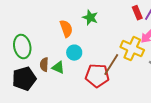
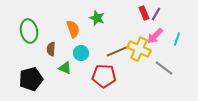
green ellipse: (22, 47) -> (29, 31), moved
brown semicircle: (44, 65) -> (51, 49), moved
brown line: (111, 65) -> (118, 51), moved, turned 35

